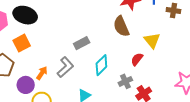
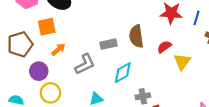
brown semicircle: (121, 26) -> (136, 36), moved
red semicircle: (137, 59) -> (164, 47), moved
orange arrow: (42, 73) -> (58, 49), moved

